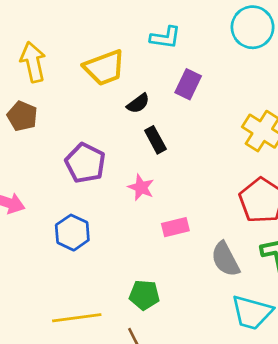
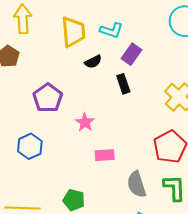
cyan L-shape: (165, 37) -> (111, 30), moved
yellow trapezoid: (104, 68) -> (73, 32), turned -84
black rectangle: (155, 140) -> (123, 84), moved

